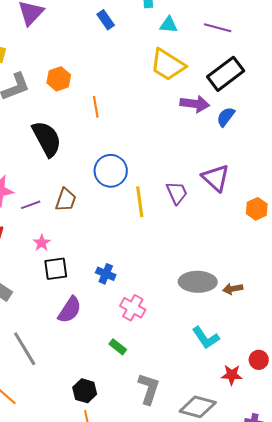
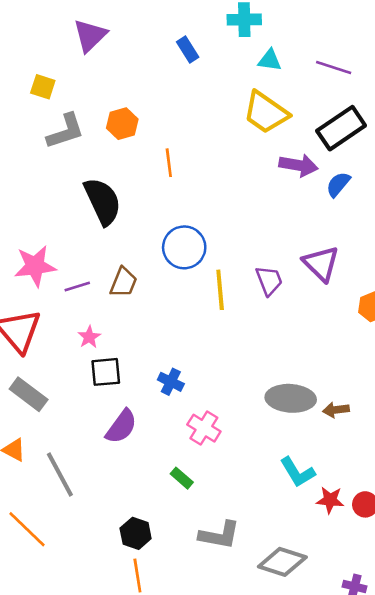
red star: (232, 375) -> (330, 500), moved
gray L-shape: (149, 389) -> (219, 535), turned 80

